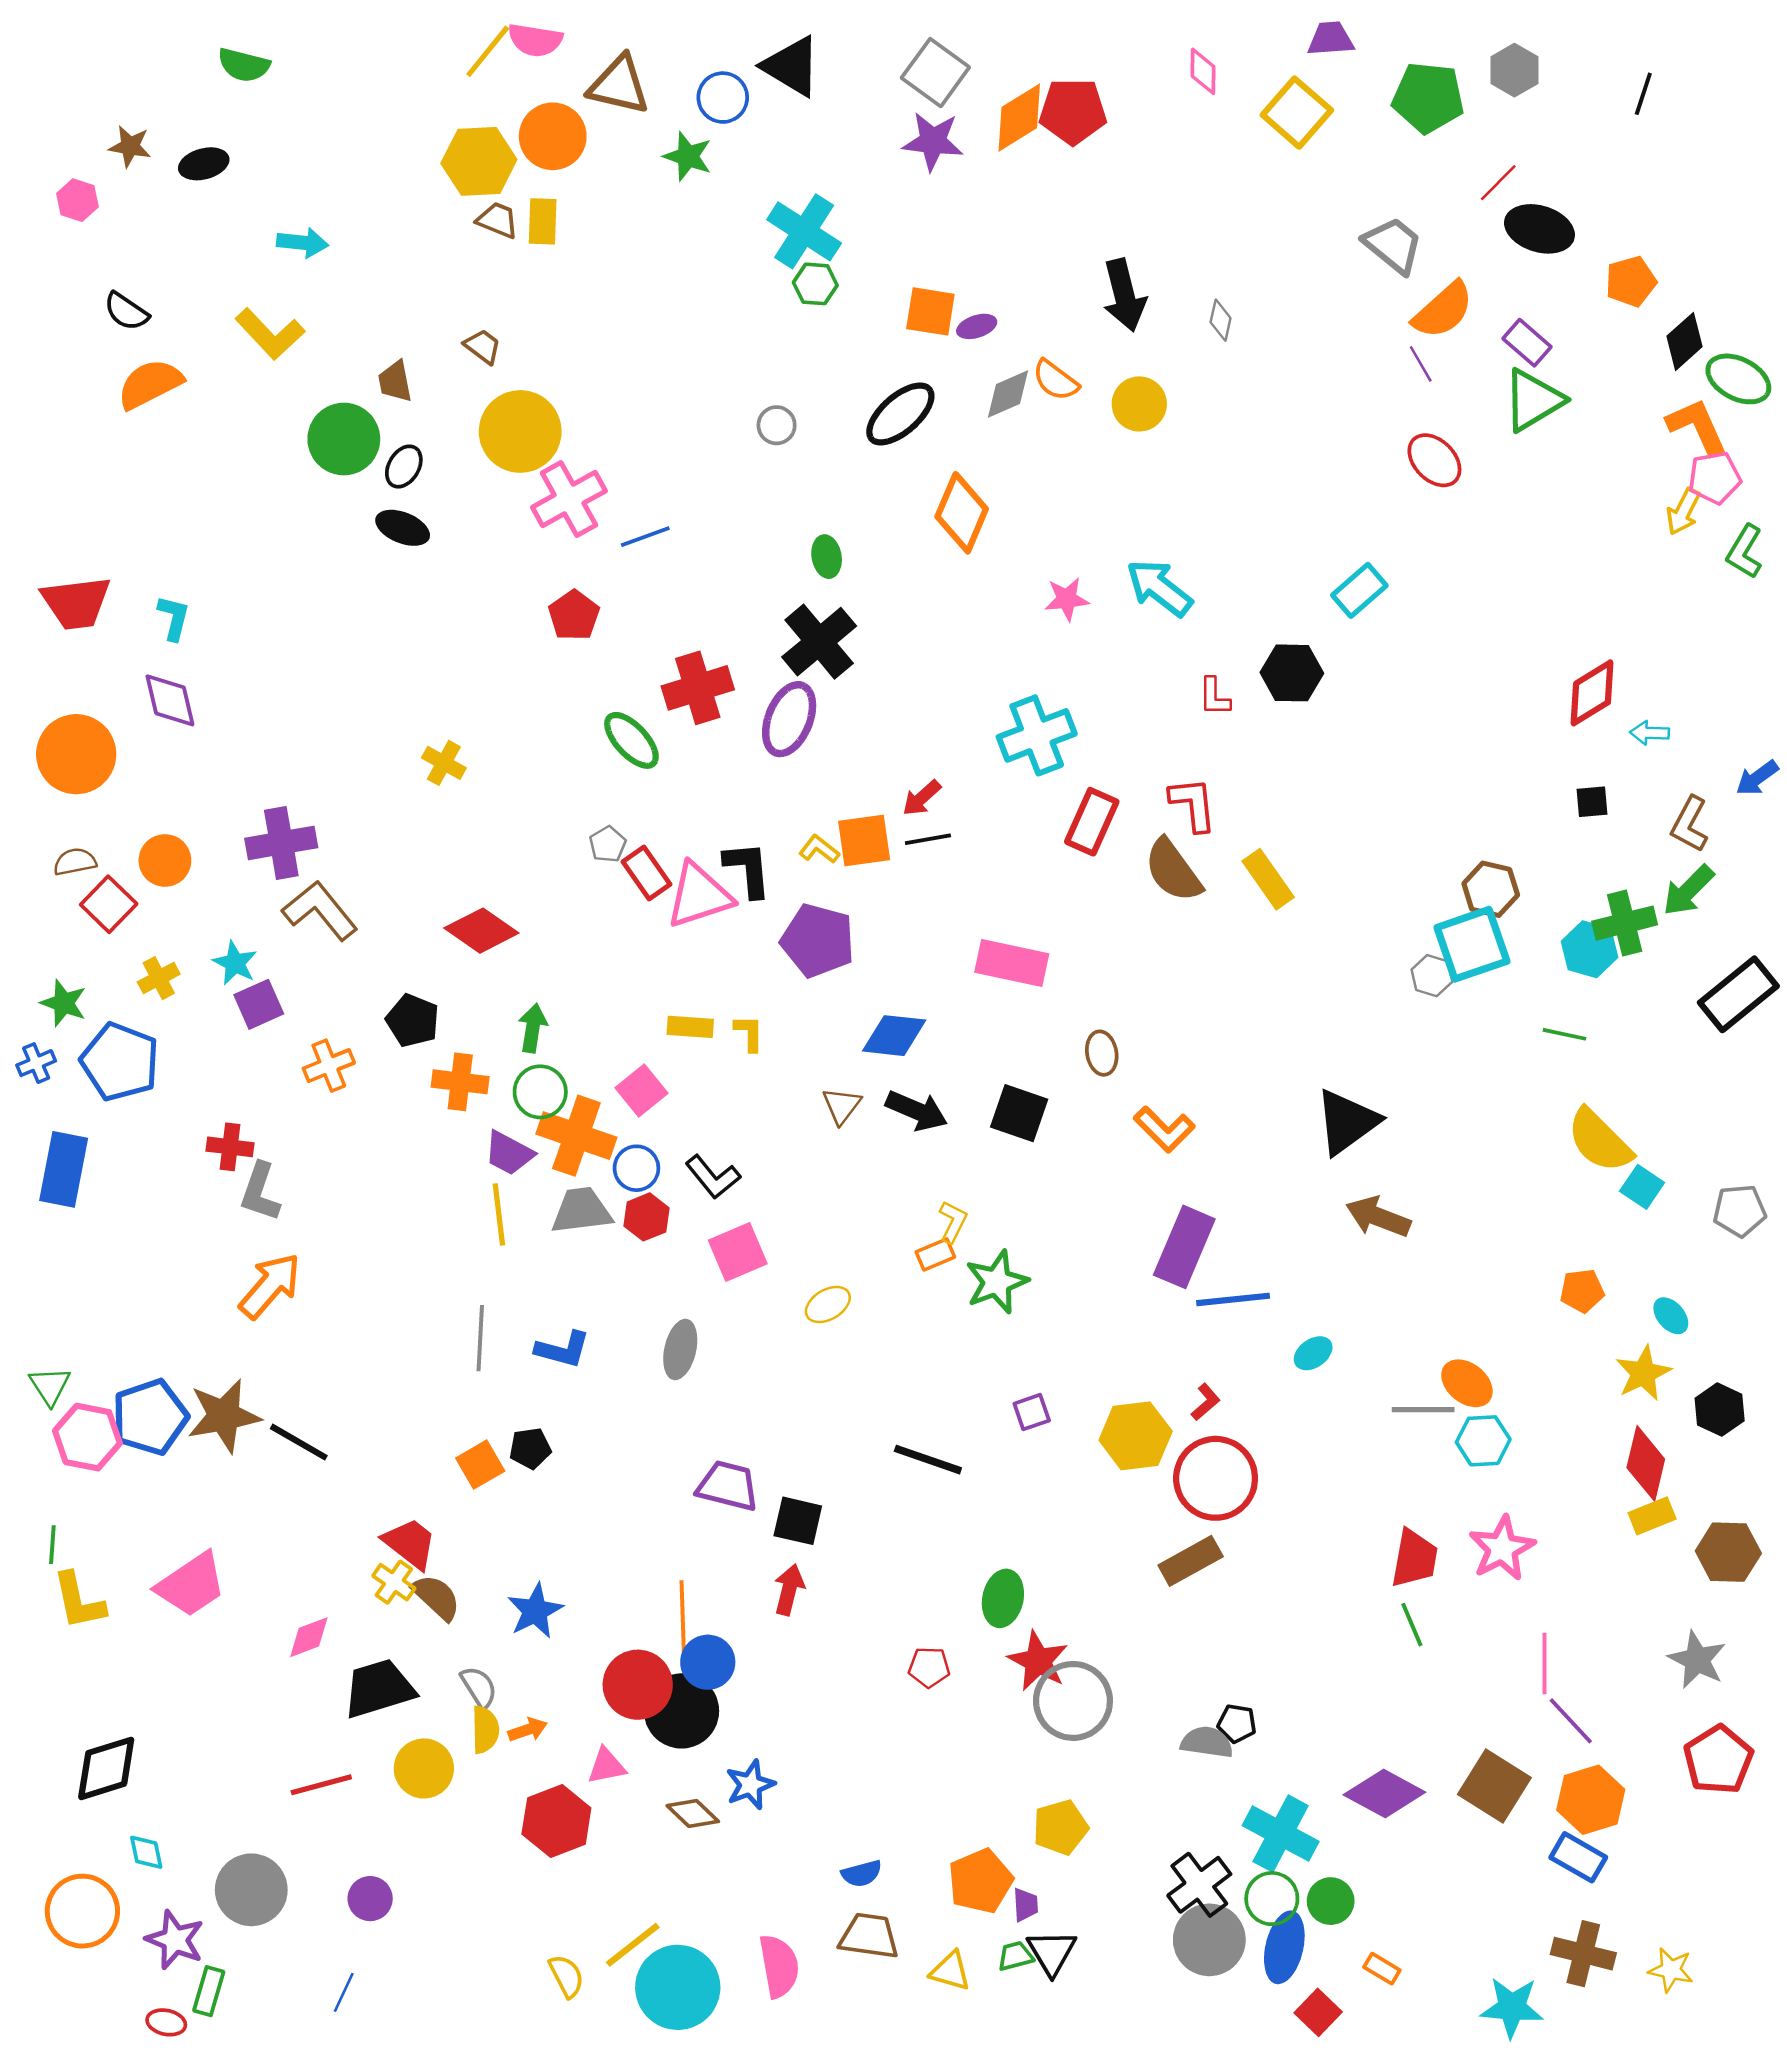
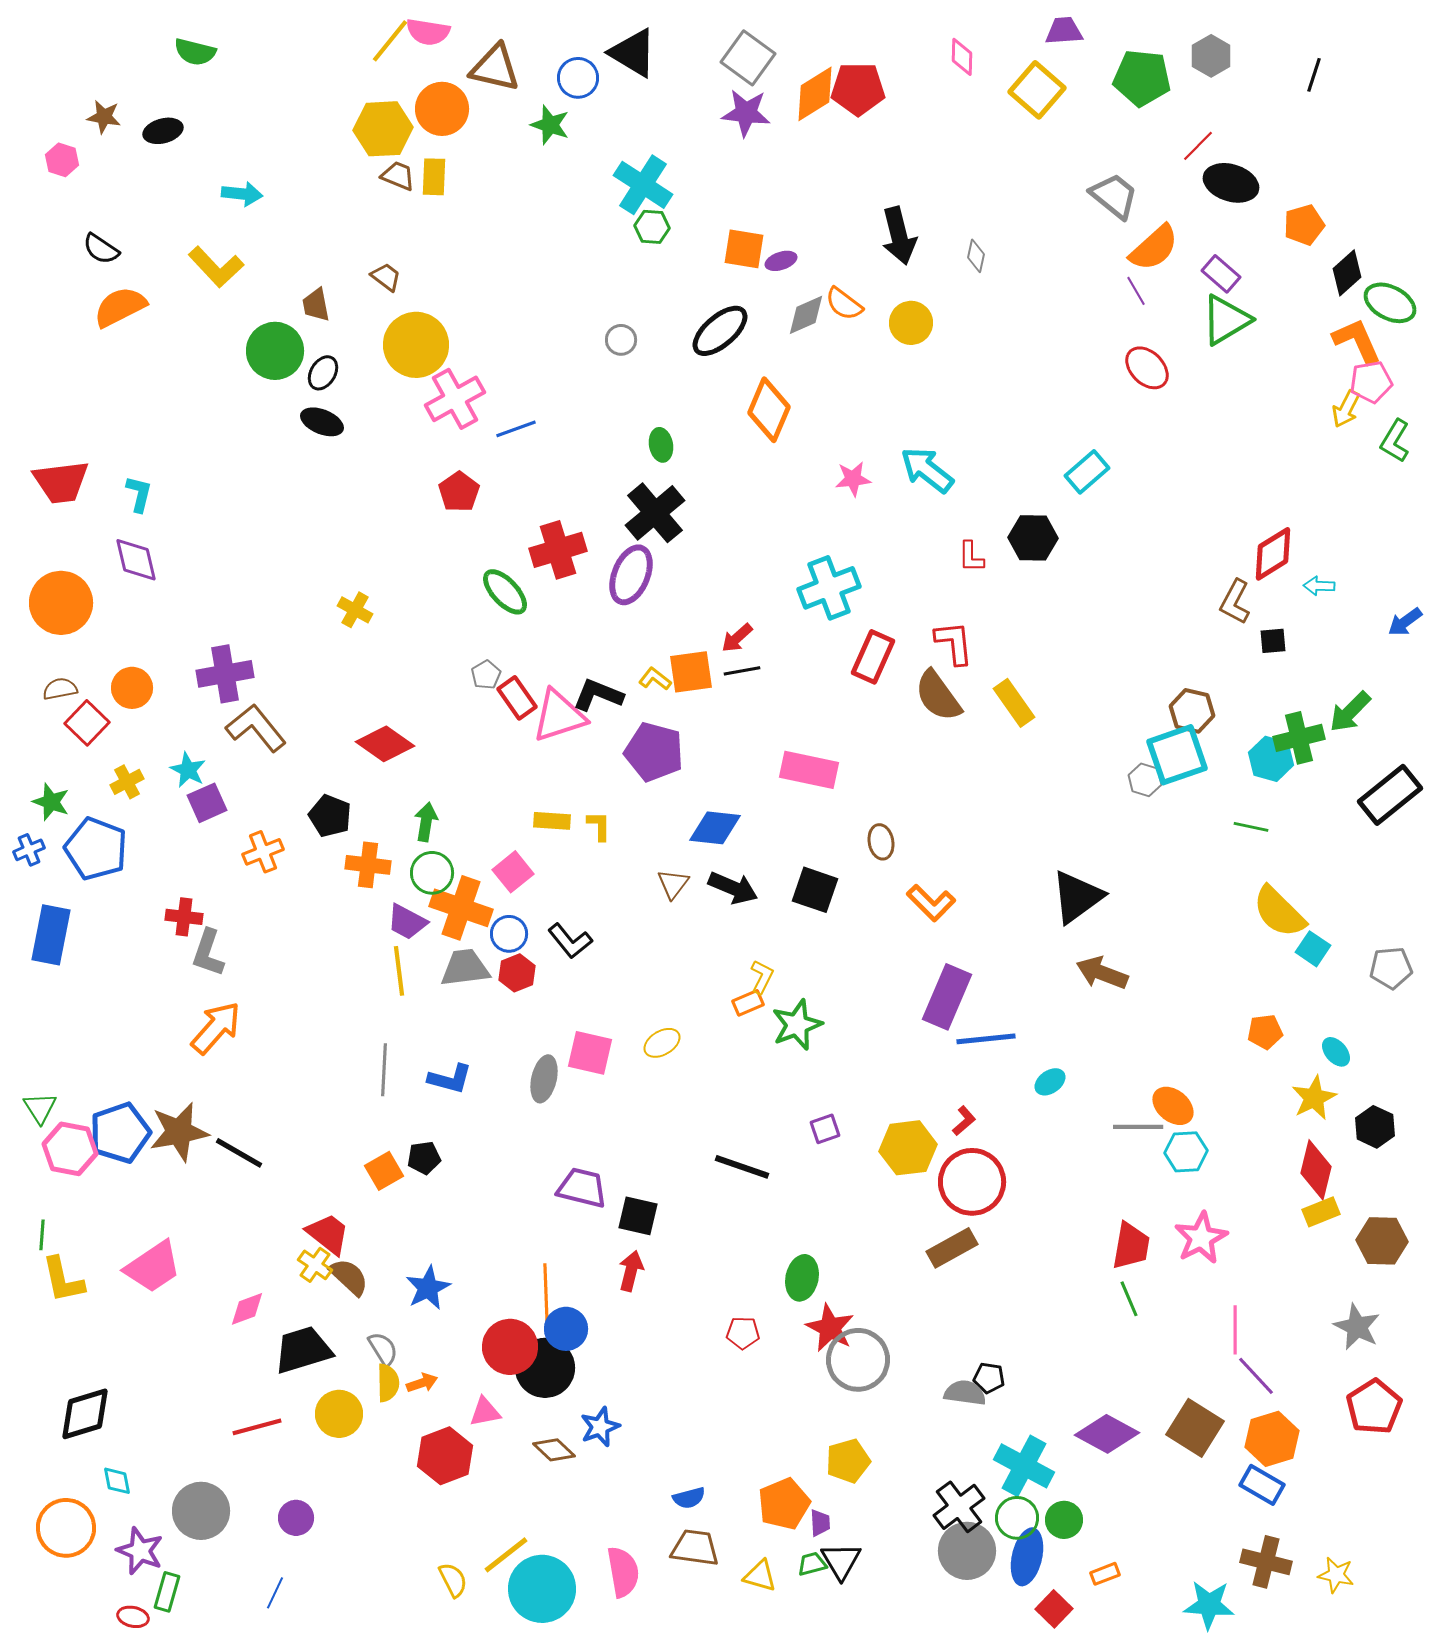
brown L-shape: (1690, 824) -> (1235, 602), moved
black L-shape: (748, 869) -> (598, 695), turned -63
pink square: (738, 1252) -> (590, 1053), moved, turned 36
orange rectangle: (1382, 1969) -> (1105, 1574), turned -52

